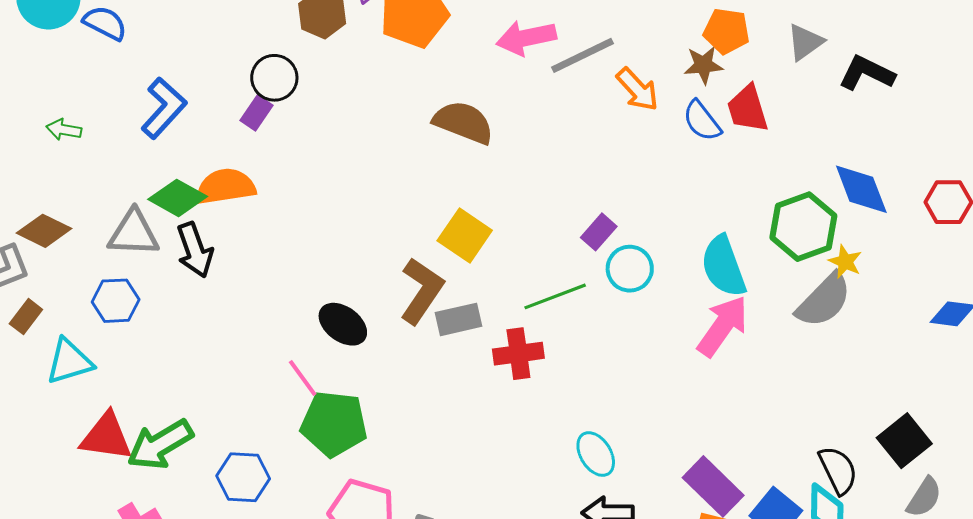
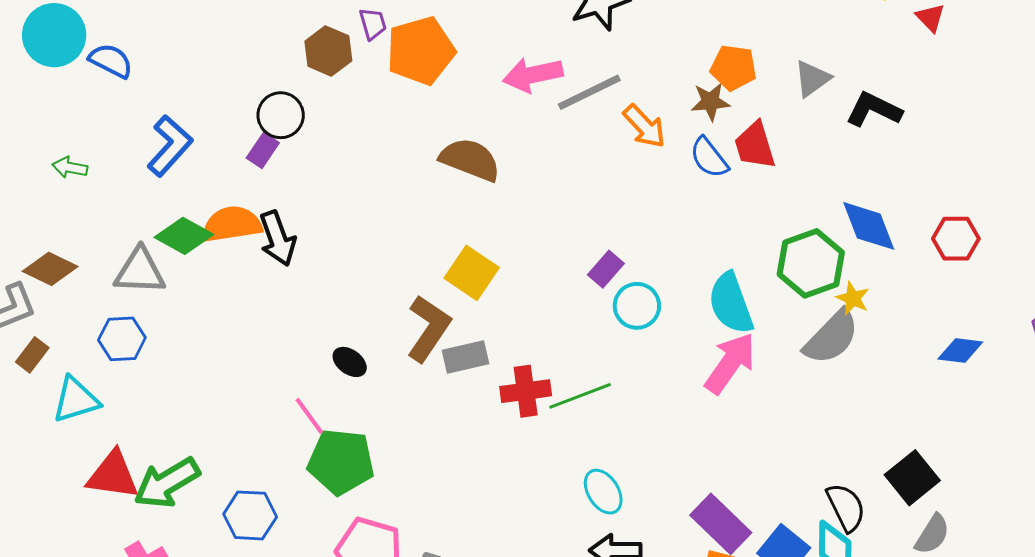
black arrow: (195, 250) -> (278, 238), moved
green line: (555, 296) -> (580, 396), moved
black ellipse: (343, 324) -> (350, 362), size x0.7

